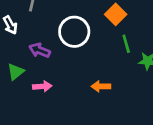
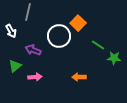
orange square: (116, 14) -> (78, 23), moved
green line: (126, 44) -> (98, 45), turned -40

